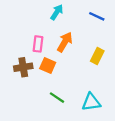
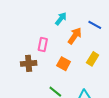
orange arrow: (65, 42) -> (75, 36), moved
orange square: (48, 65) -> (64, 64), moved

